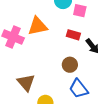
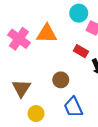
brown circle: (70, 65) -> (61, 80), moved

